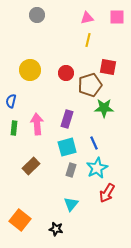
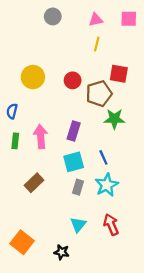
gray circle: (37, 15) -> (53, 16), moved
red arrow: (107, 193) -> (111, 225), moved, turned 126

